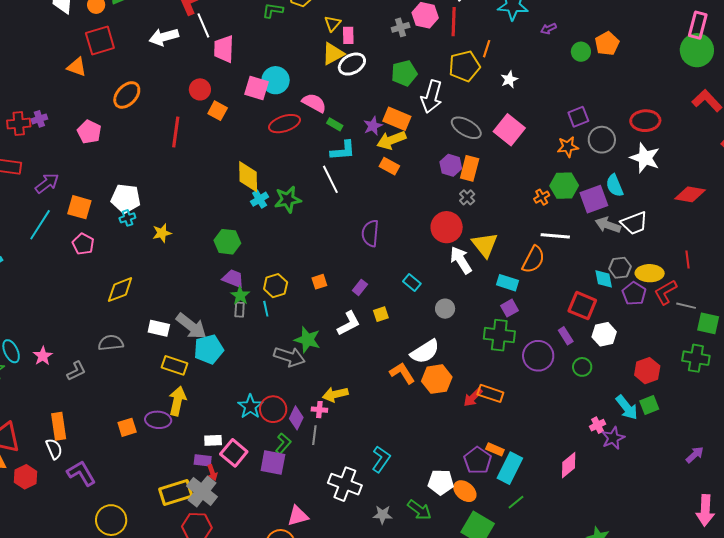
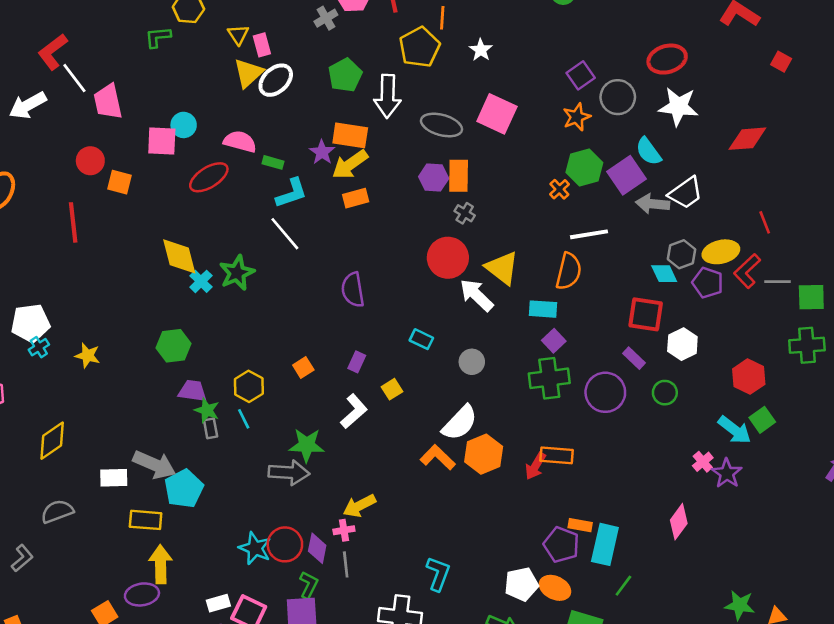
cyan circle: (276, 80) -> (184, 125), size x0.7
orange rectangle: (389, 166) -> (356, 198), turned -30
yellow star: (162, 233) -> (87, 355), turned -30

